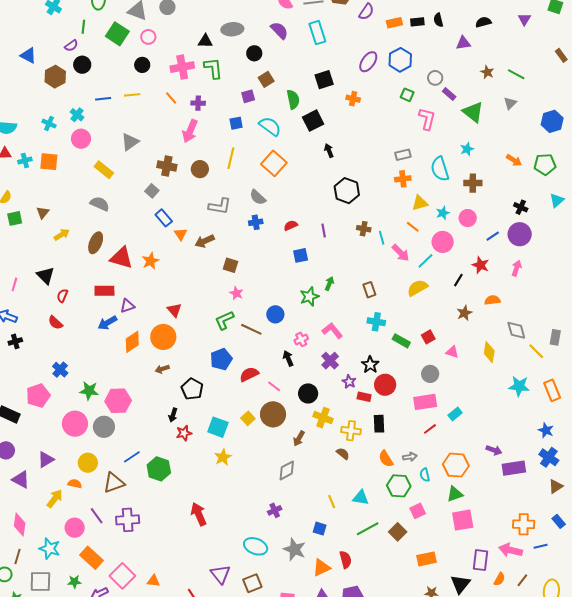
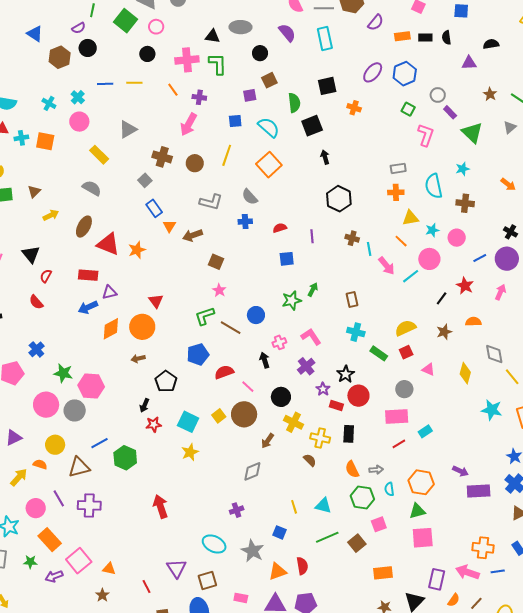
yellow semicircle: (417, 288) -> (405, 328), moved

